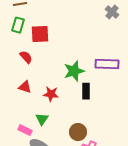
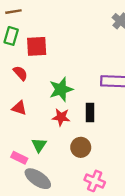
green star: (74, 71) -> (61, 89), moved
red star: (51, 94) -> (61, 117), moved
brown circle: (78, 132) -> (81, 147), moved

